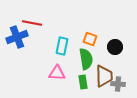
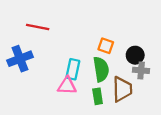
blue cross: (17, 37) -> (20, 59), moved
cyan rectangle: (62, 46) -> (73, 69), moved
gray cross: (118, 84) -> (141, 70), moved

